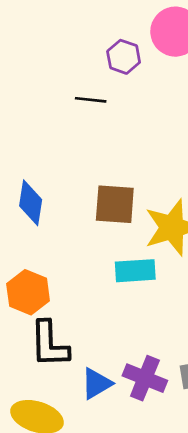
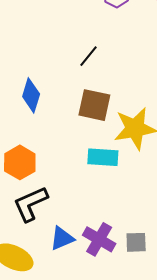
black line: (91, 100) -> (89, 56), moved, turned -65
black L-shape: (49, 344) -> (31, 204), turned 60

